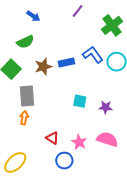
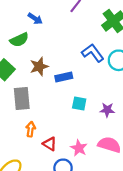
blue arrow: (33, 16) -> (35, 19), moved
blue rectangle: (66, 63) -> (64, 77), moved
orange arrow: (24, 118) -> (31, 129), moved

